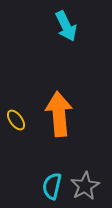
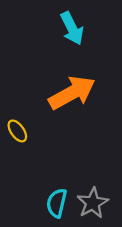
orange arrow: (59, 114) -> (72, 93), moved, turned 66

